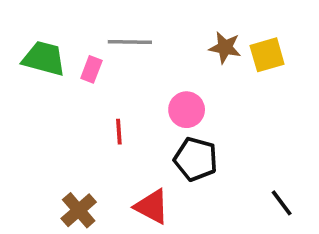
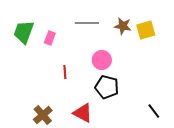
gray line: (130, 42) -> (87, 23), moved
green trapezoid: (44, 58) -> (24, 32), turned -85

